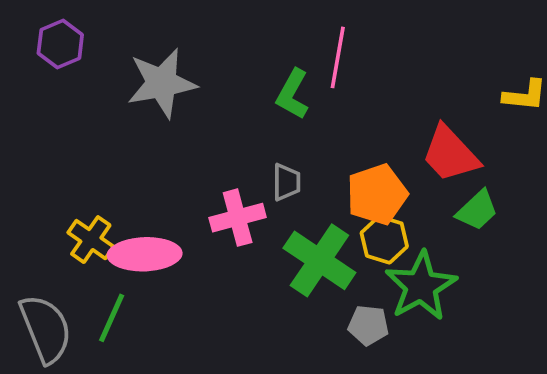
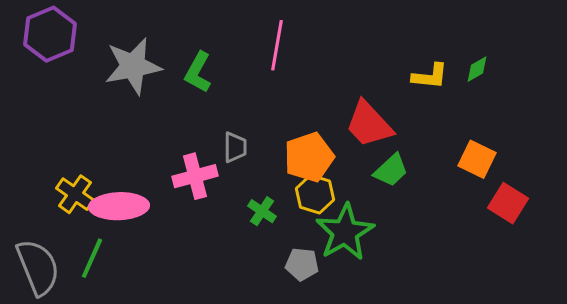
purple hexagon: (60, 44) -> (50, 34), size x1.4
green L-shape: (293, 94) -> (198, 72), moved
green cross: (319, 260) -> (262, 211), size x0.5

